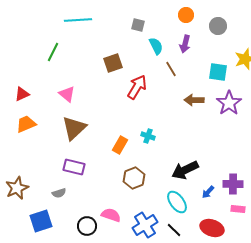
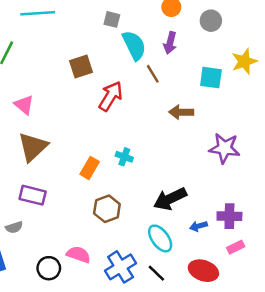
cyan semicircle: (156, 46) -> (134, 45), size x1.4
purple star: (229, 103) -> (224, 148), moved, turned -30
blue arrow: (208, 192) -> (199, 226), turned 32
pink rectangle: (238, 209) -> (236, 247), turned -32

